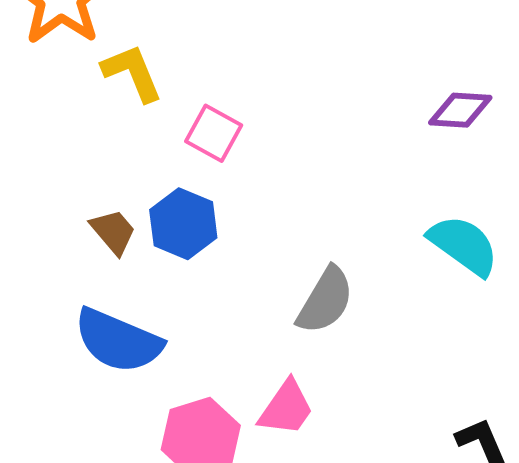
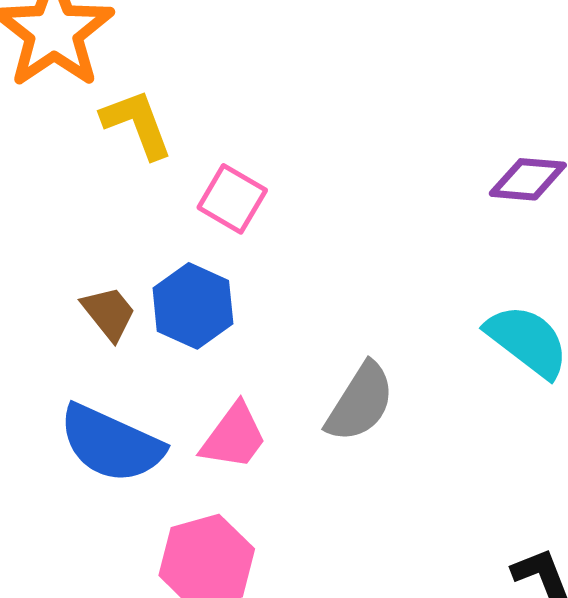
pink trapezoid: (286, 408) -> (234, 437), moved

